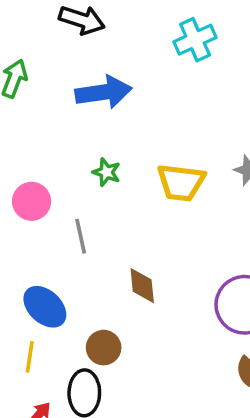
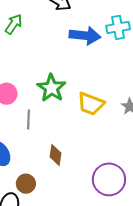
blue arrow: (103, 92) -> (85, 36), moved
green star: (106, 172) -> (51, 88), size x1.8

